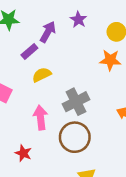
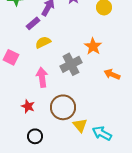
orange star: (110, 60) -> (93, 46), moved, turned 30
brown circle: (75, 137) -> (63, 107), moved

